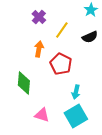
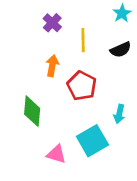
yellow line: (62, 30) -> (83, 40), turned -36
cyan arrow: (76, 92) -> (119, 114), moved
cyan square: (76, 116) -> (92, 141), moved

